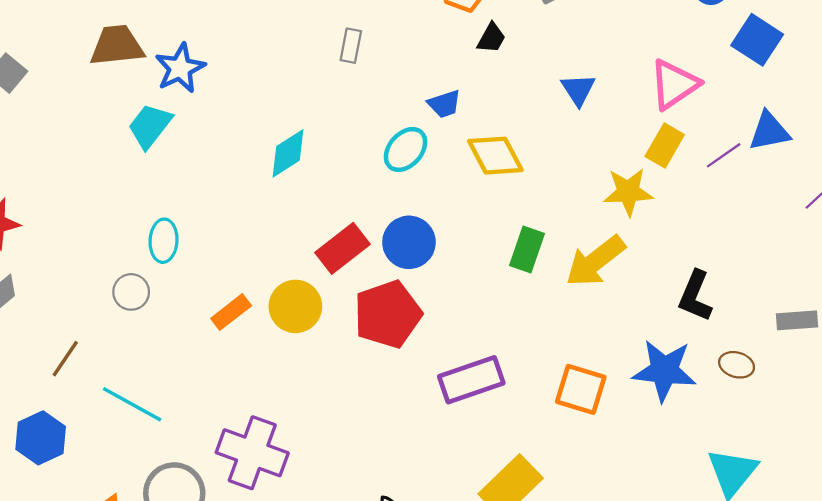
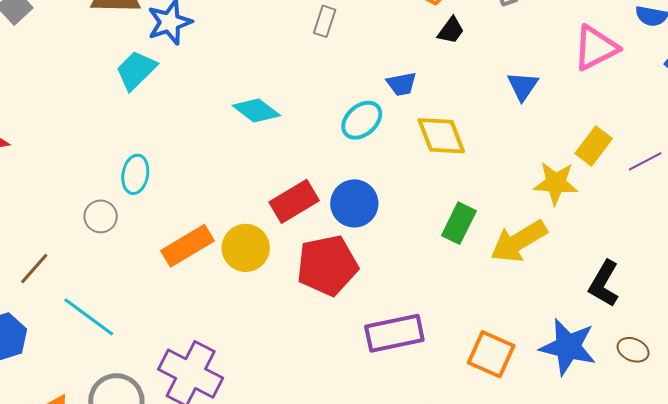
pink triangle: (674, 84) -> (596, 48), moved
cyan diamond: (288, 153) -> (256, 111), turned 63
orange rectangle: (231, 312) -> (188, 246), size x1.4

